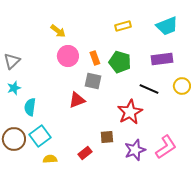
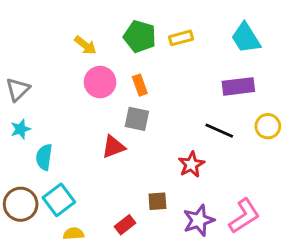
cyan trapezoid: (167, 26) -> (246, 38), turned 80
green pentagon: (120, 62) -> (140, 36), moved
red star: (130, 112) -> (191, 164), size x0.7

